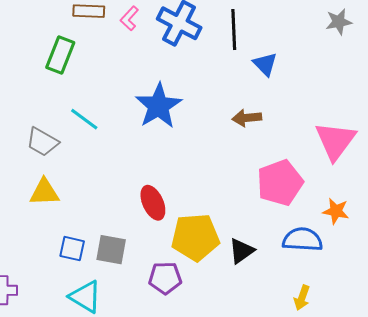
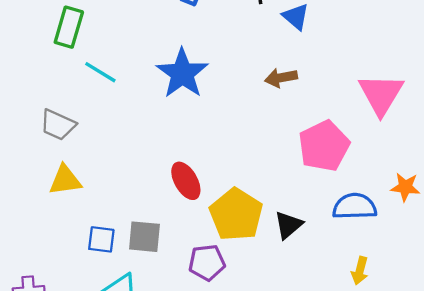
cyan line: (84, 119) -> (100, 72), moved
orange star: (336, 211) -> (405, 187), moved
yellow pentagon: (195, 237) -> (236, 215), turned -30

